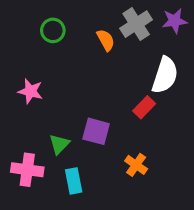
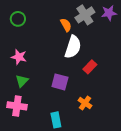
green circle: (53, 30) -> (18, 19), moved
white semicircle: (165, 75) -> (73, 47), moved
green triangle: (59, 144) -> (22, 81), moved
cyan rectangle: (74, 181) -> (56, 120), moved

